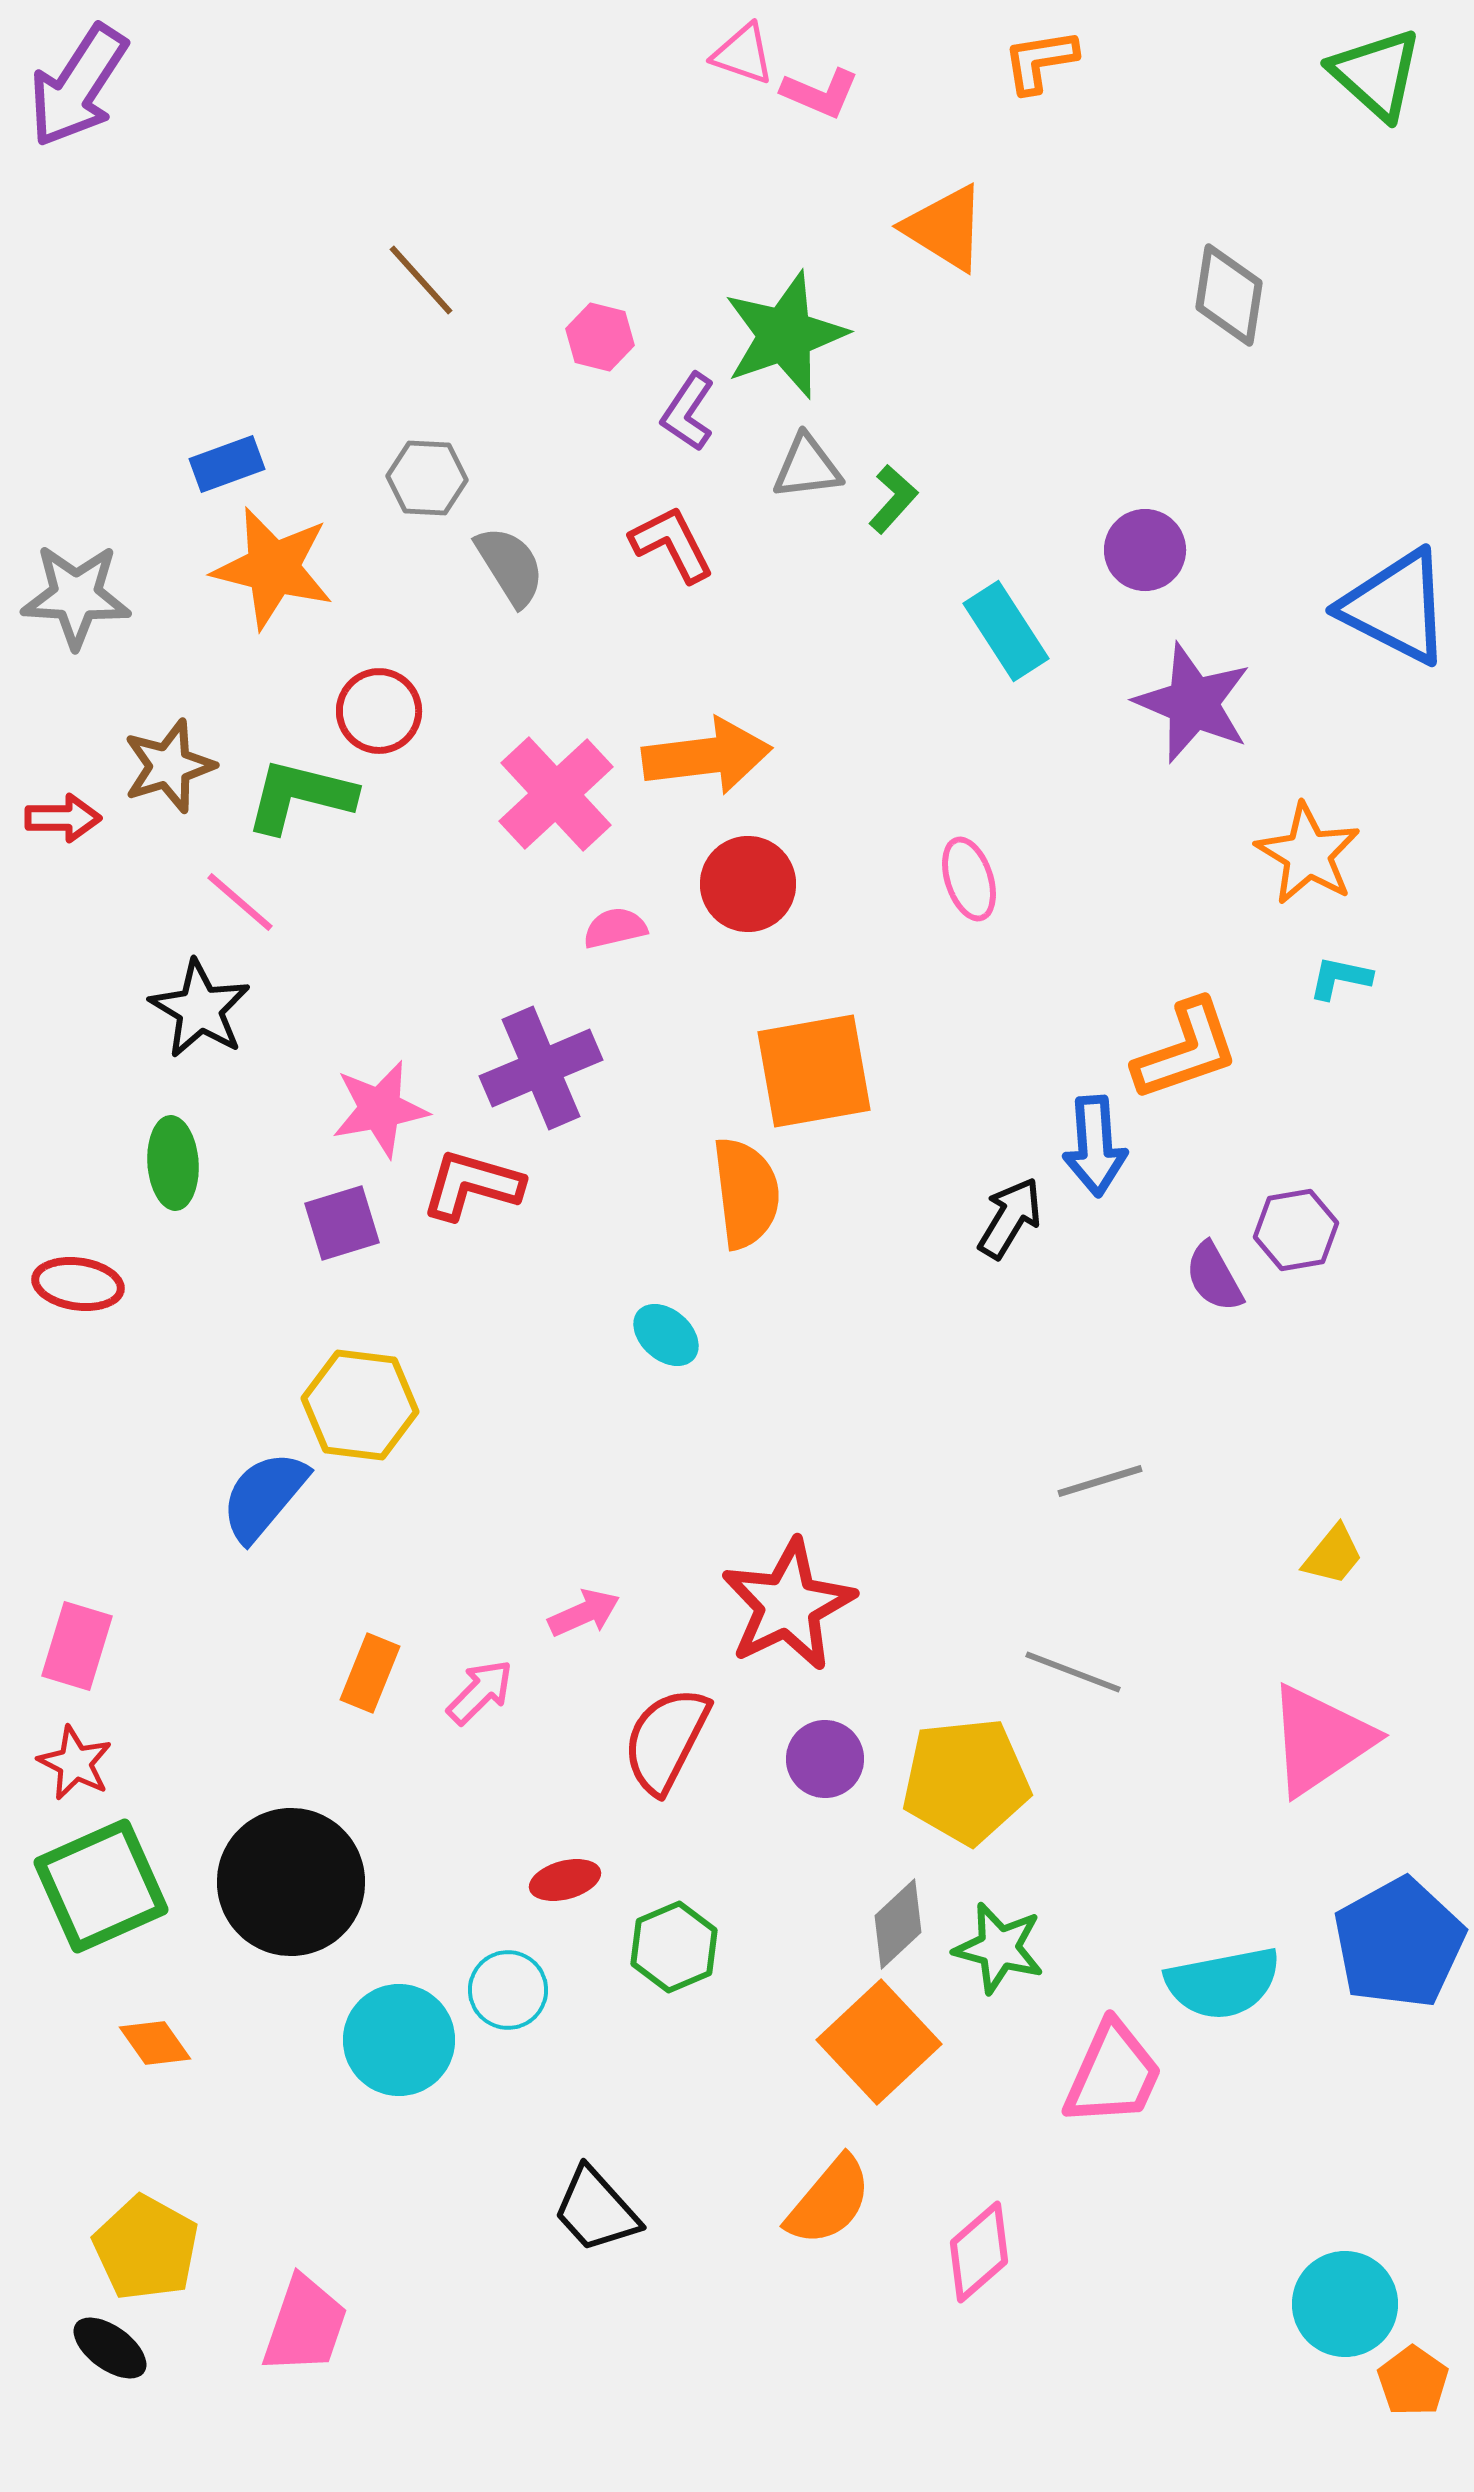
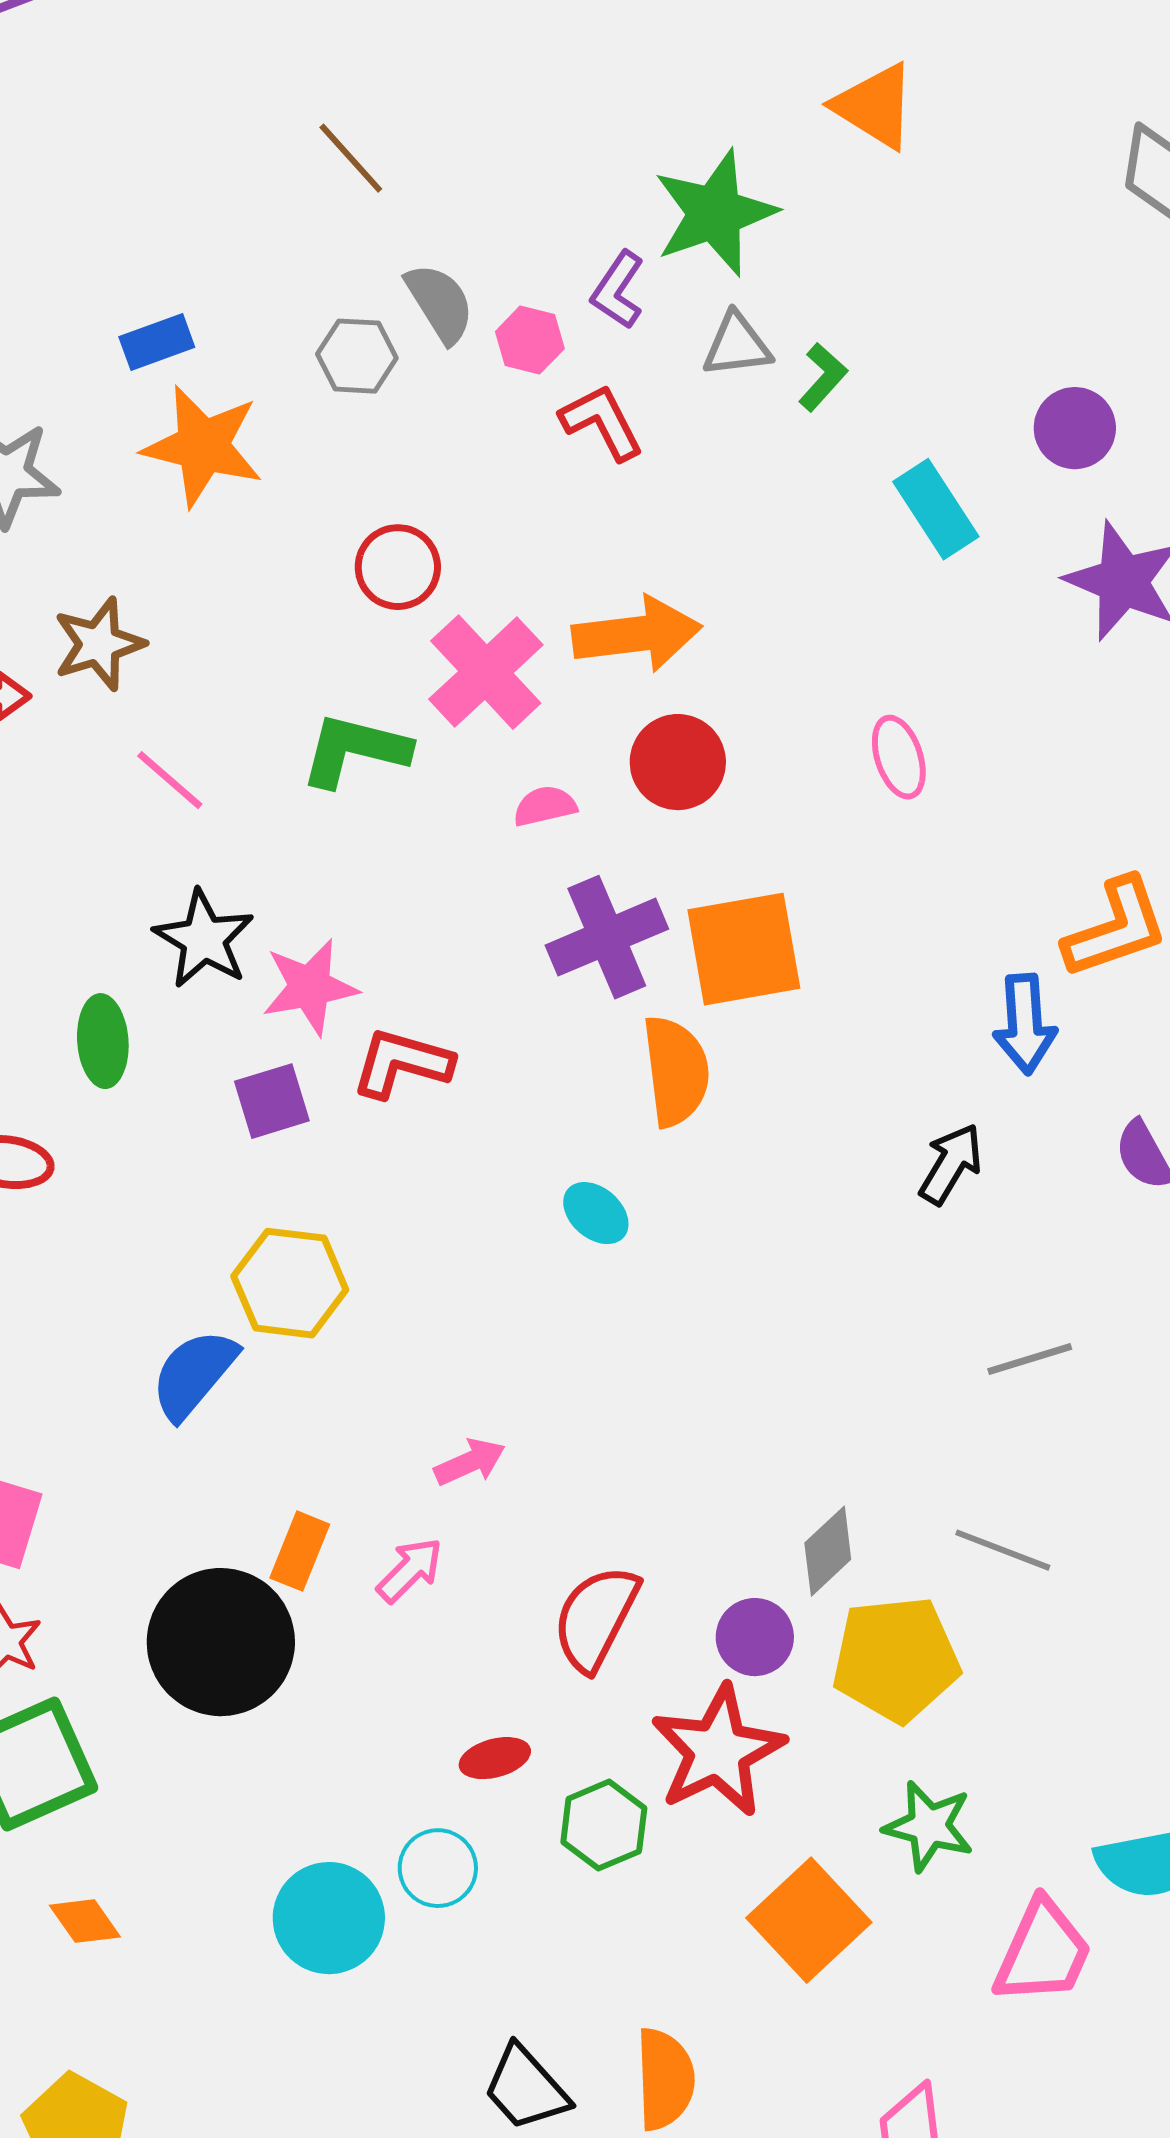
pink hexagon: (600, 337) -> (530, 340), moved
gray semicircle: (510, 566) -> (440, 303), moved
red circle: (379, 711) -> (398, 567), moved
green L-shape: (300, 796) -> (355, 750), moved
black star: (200, 1009) -> (204, 939), moved
purple cross: (541, 1068) -> (607, 937), moved
black arrow: (1010, 1218) -> (951, 1164), moved
red star: (788, 1605) -> (718, 1751), moved
pink arrow: (584, 1613) -> (470, 1462), moved
black circle: (291, 1882) -> (221, 1642), moved
gray diamond: (898, 1924) -> (828, 1551), moved
orange semicircle: (829, 2201) -> (665, 2079), moved, turned -42

